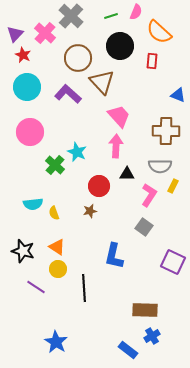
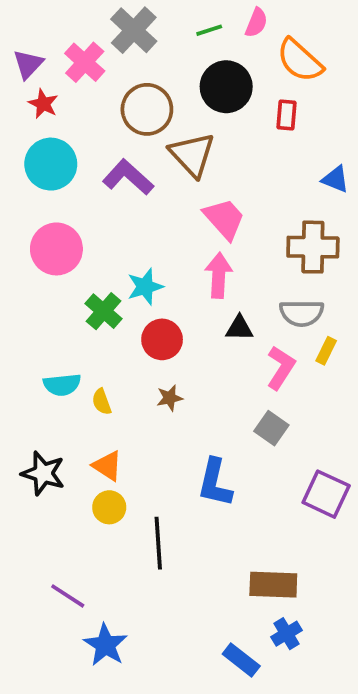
cyan star: (77, 152) -> (145, 287), turned 30
red circle: (99, 186) -> (162, 339), moved
purple line: (36, 287) -> (68, 596), moved

